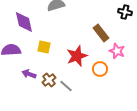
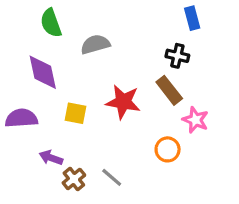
black cross: (125, 12) -> (177, 56), moved
red star: (77, 56) -> (123, 102), moved, turned 30
brown cross: (49, 80) -> (74, 179), moved

